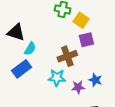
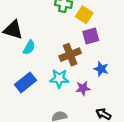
blue rectangle: (22, 69) -> (25, 82), moved
blue star: (95, 80) -> (101, 69), moved

